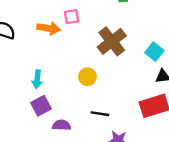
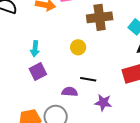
brown cross: (112, 41) -> (100, 17), turned 30
purple semicircle: (62, 125) -> (70, 92), moved

